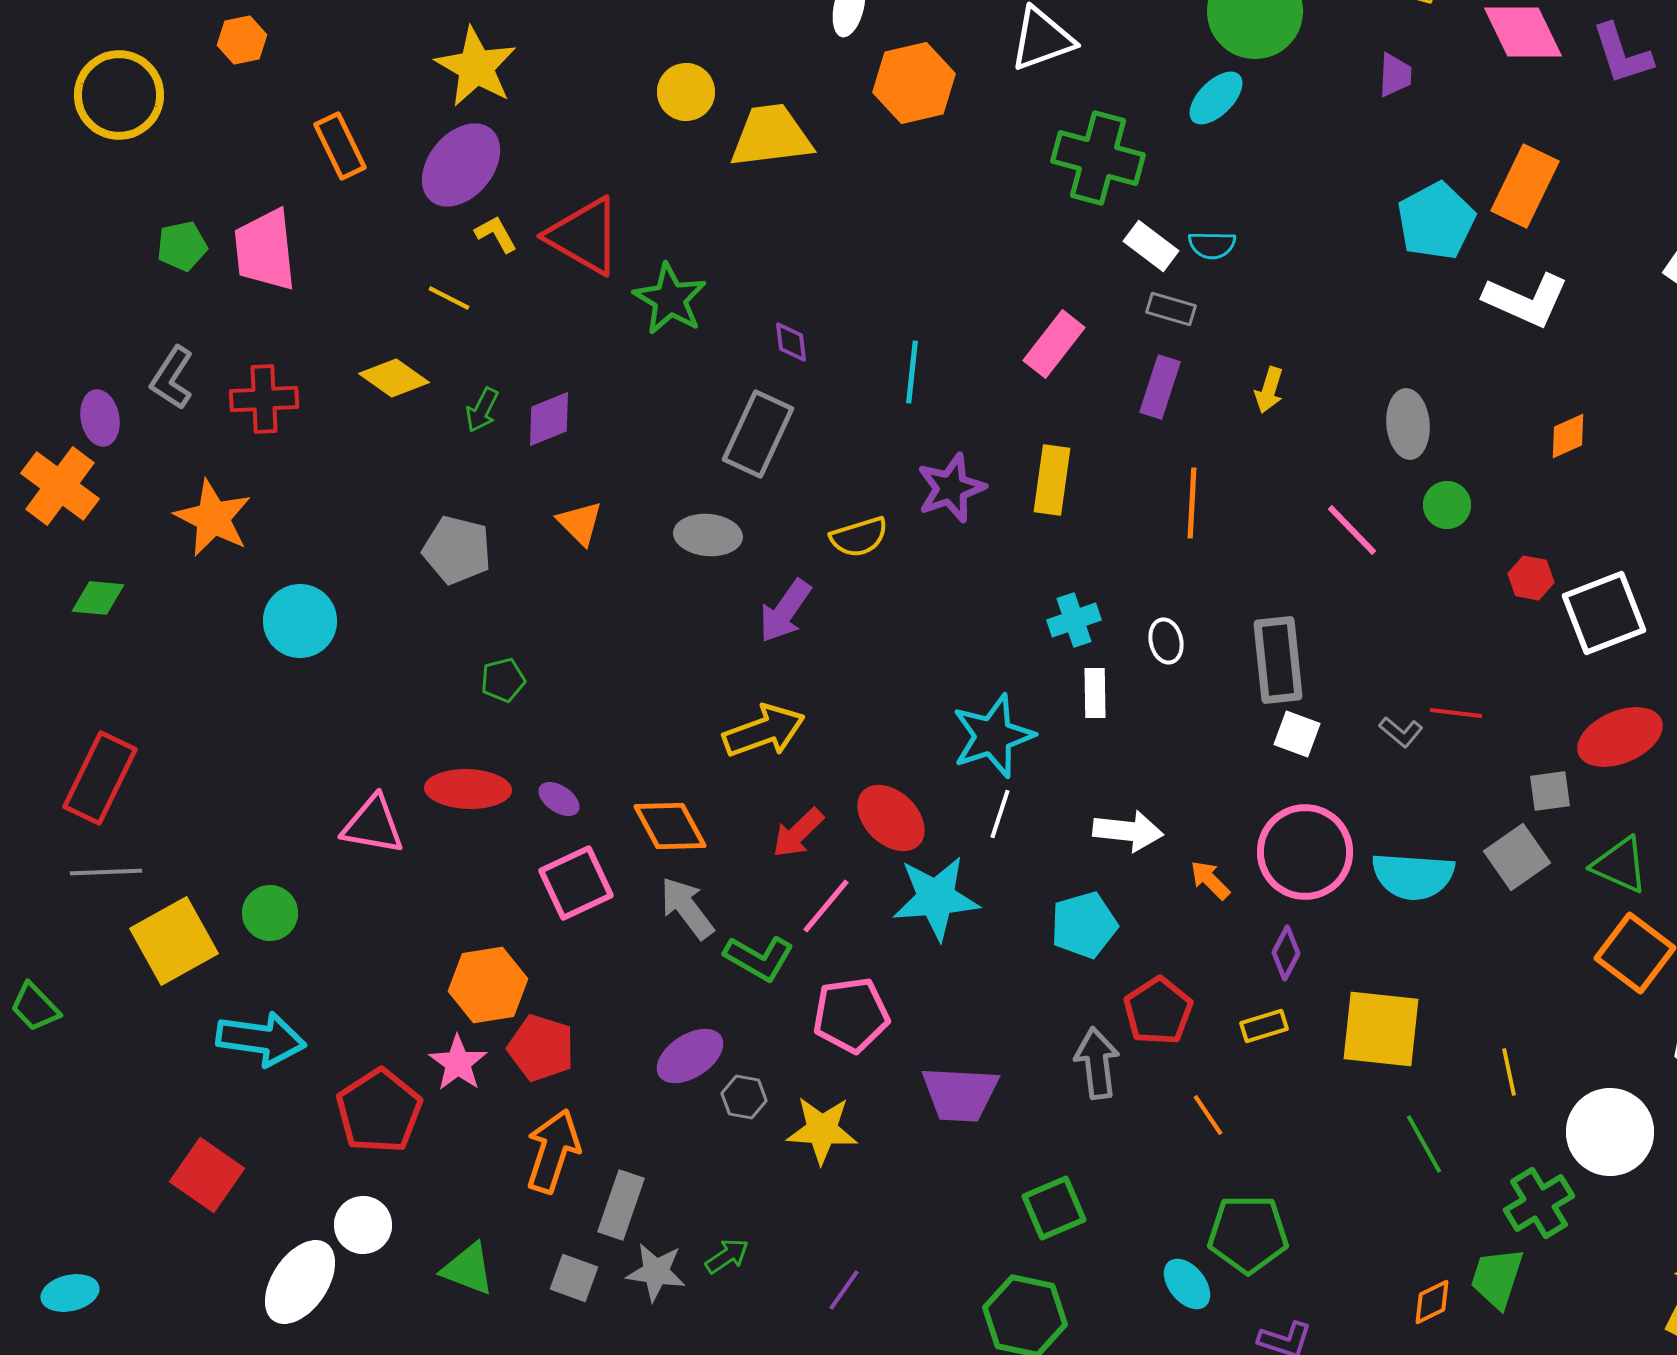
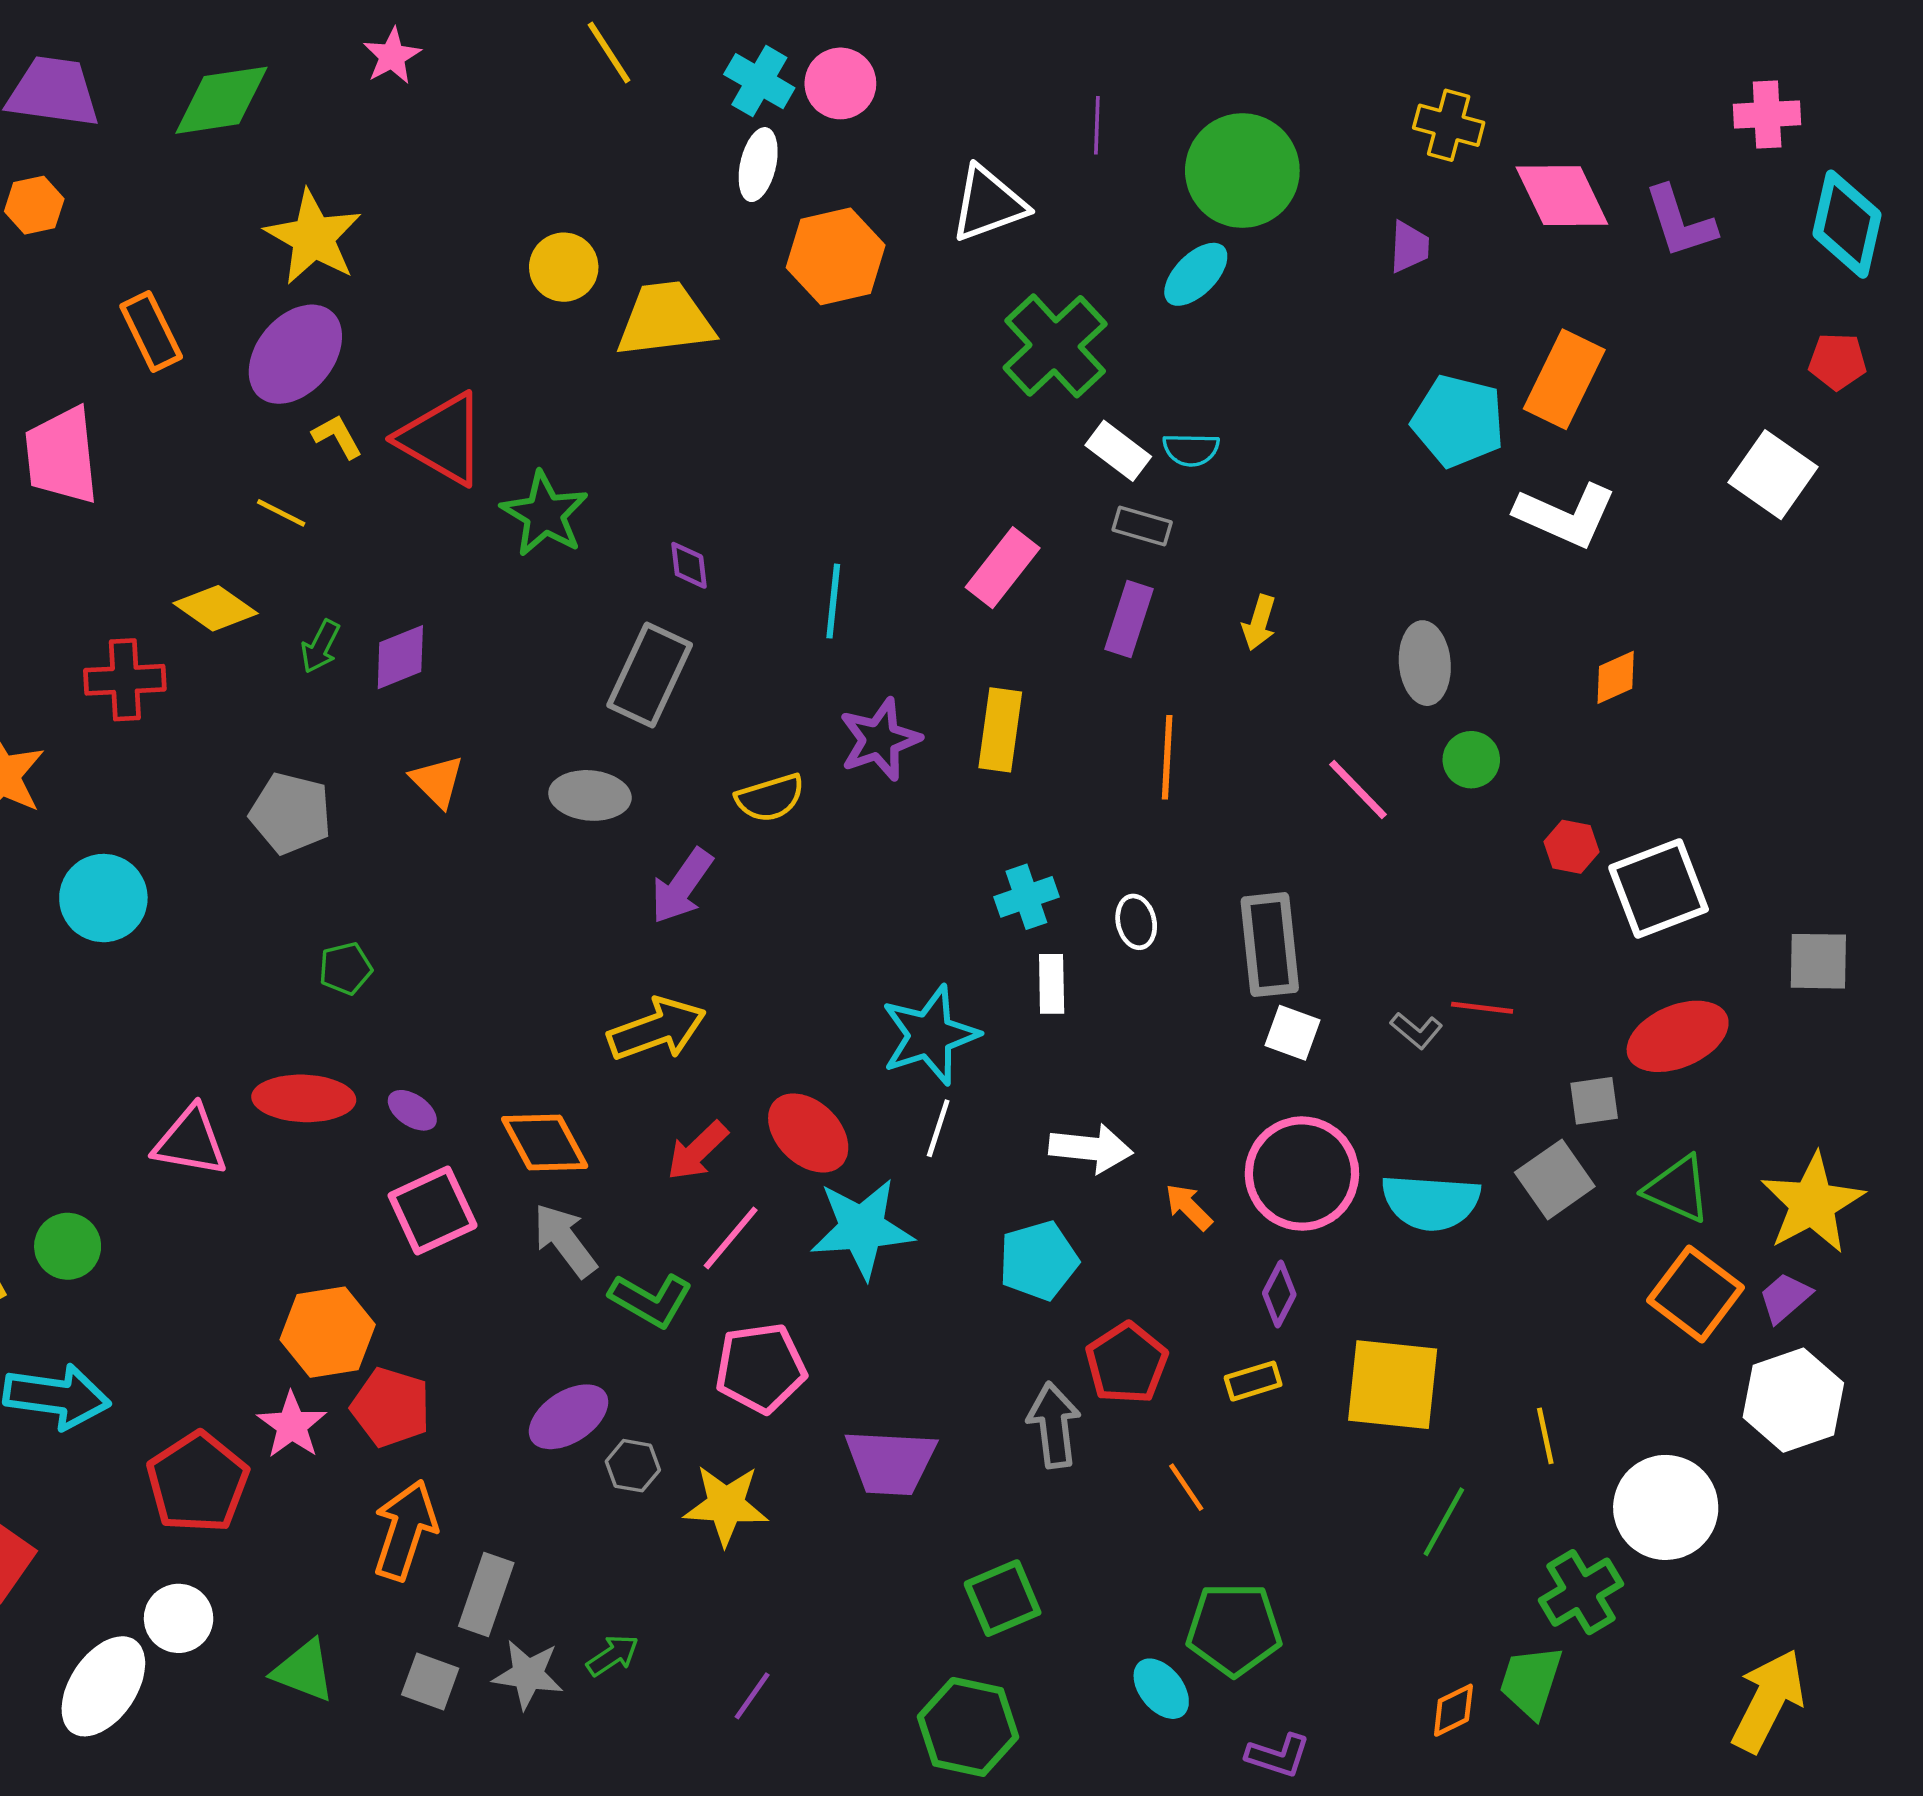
green cross: (1098, 158) -> (1055, 346), turned 32
cyan pentagon: (1436, 221) -> (1458, 421), turned -30
red cross: (264, 399) -> (125, 680), moved
green line: (1424, 1144) -> (1444, 1522), turned 58

